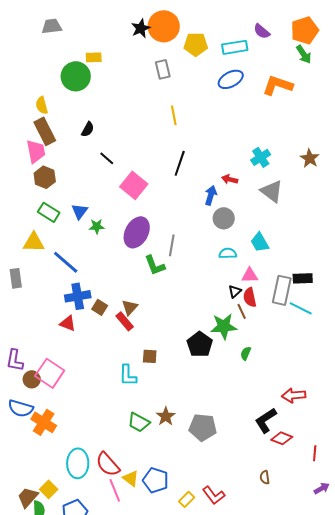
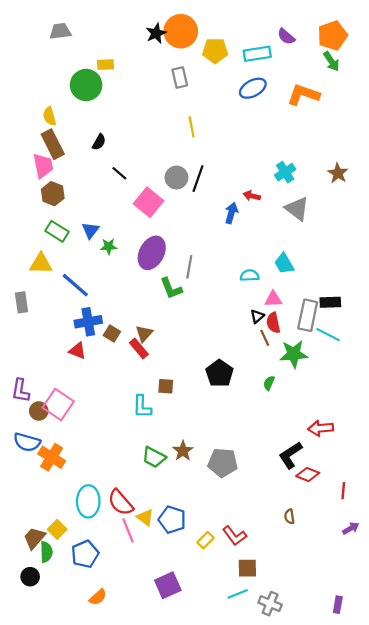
gray circle: (224, 218) -> (176, 178), moved
green star: (224, 326) -> (294, 354), moved

